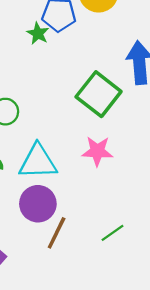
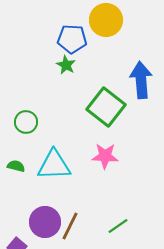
green star: (38, 33) -> (66, 65), moved
purple circle: (38, 204) -> (45, 222), moved

